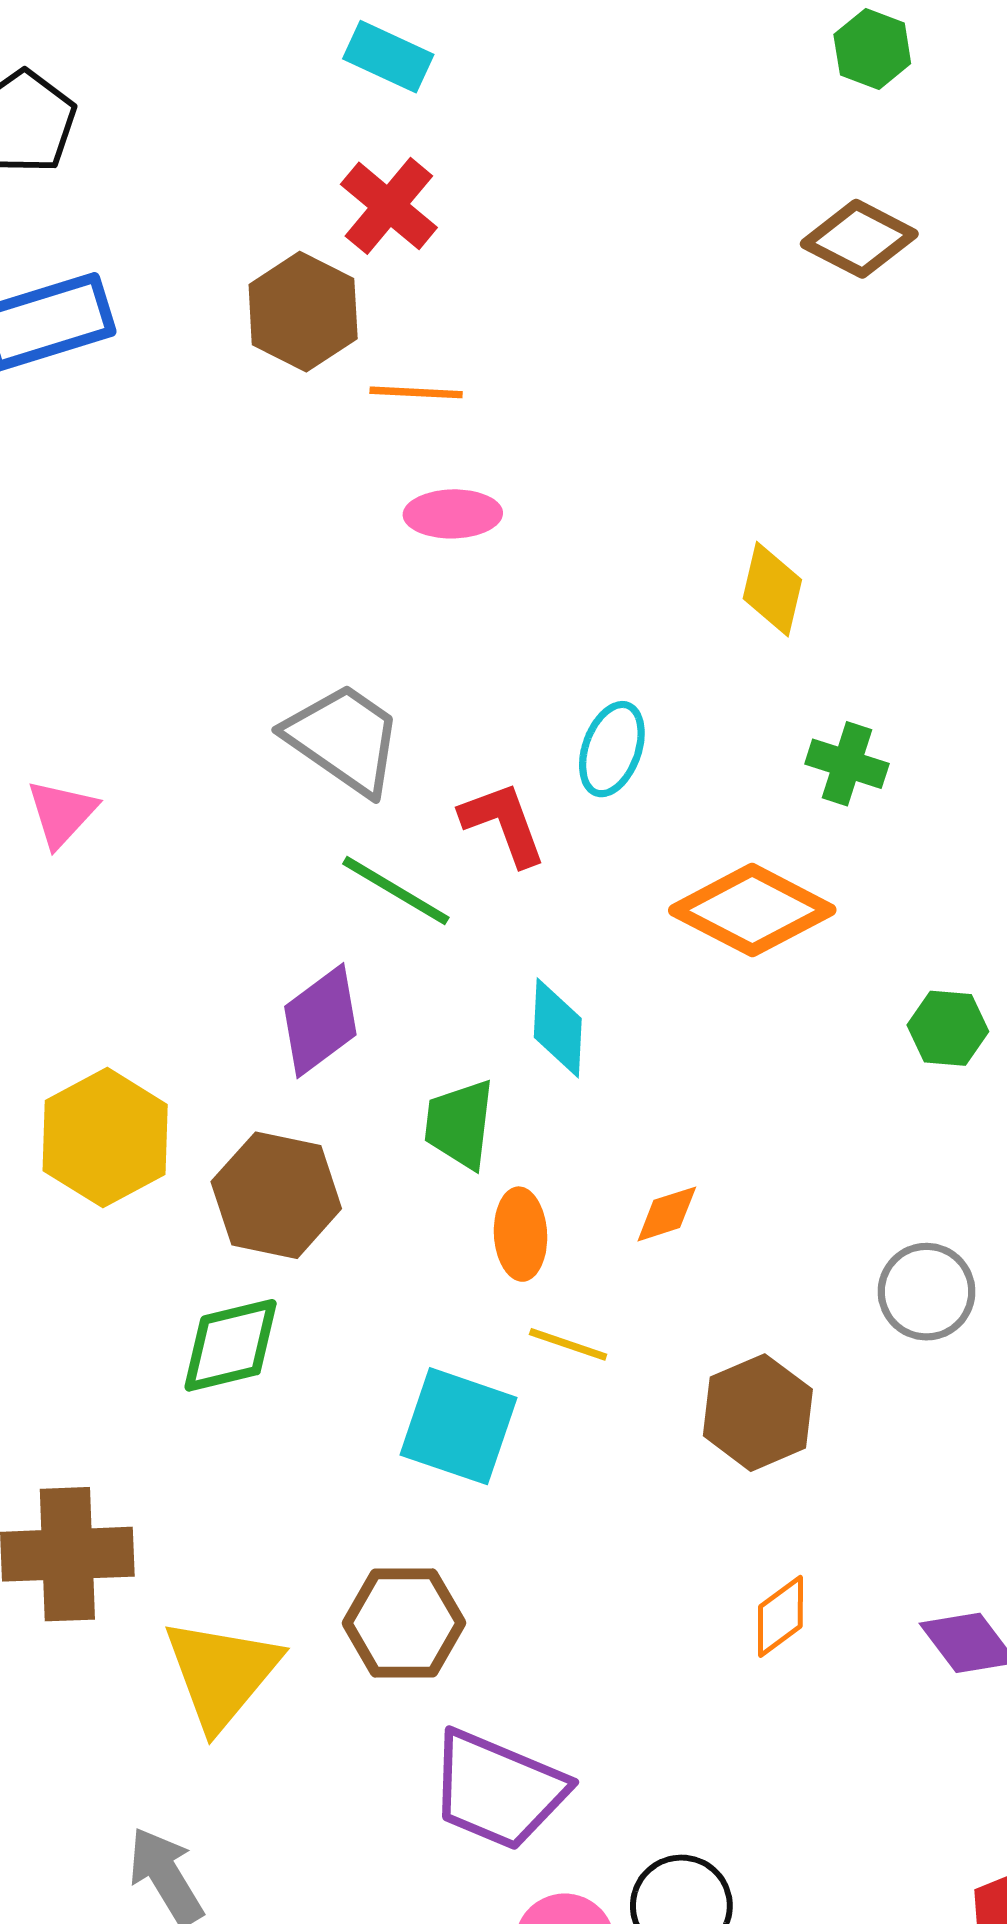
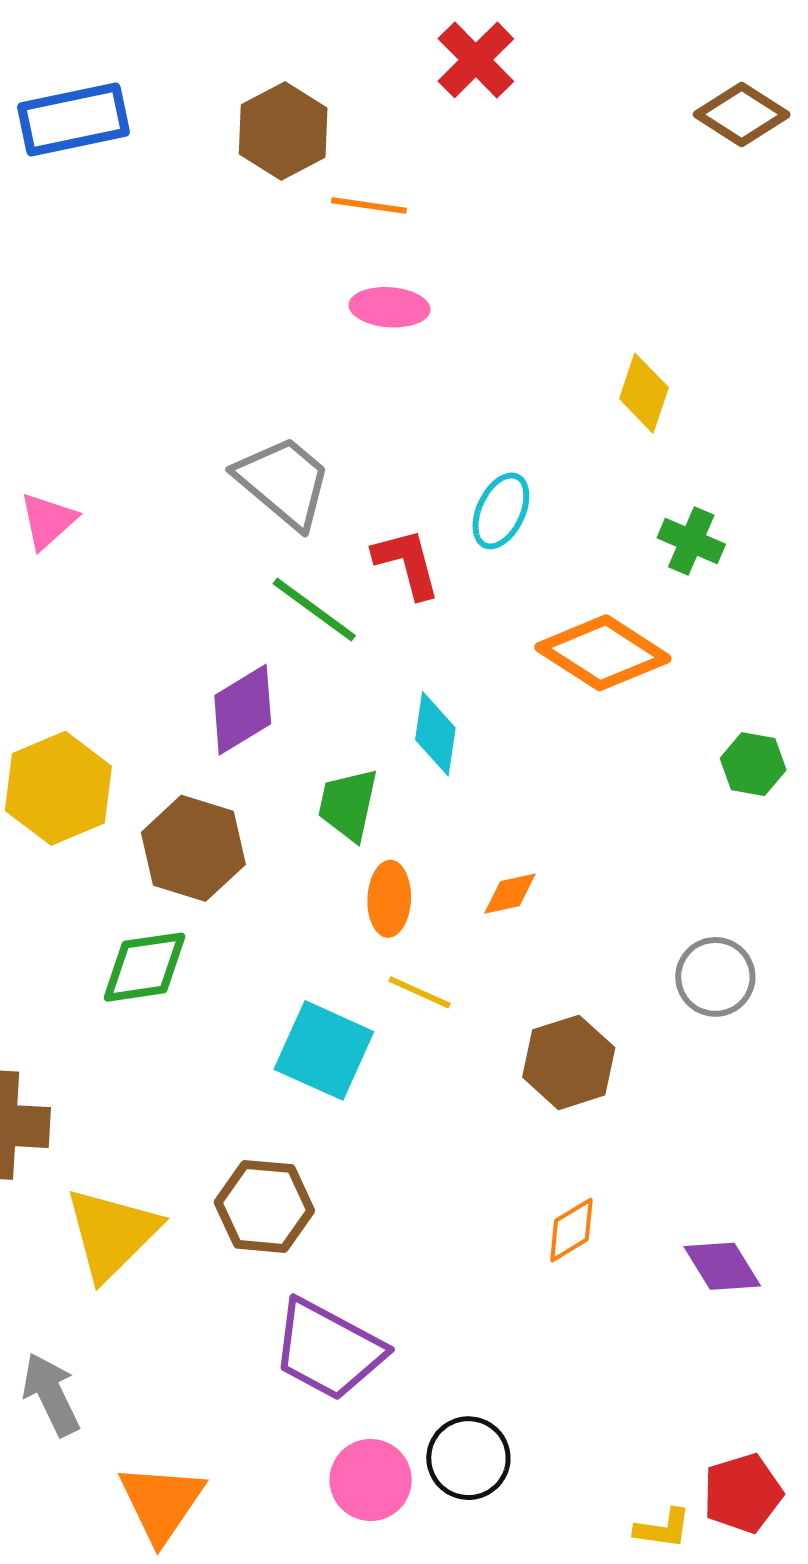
red cross: (389, 206) -> (476, 60), moved

